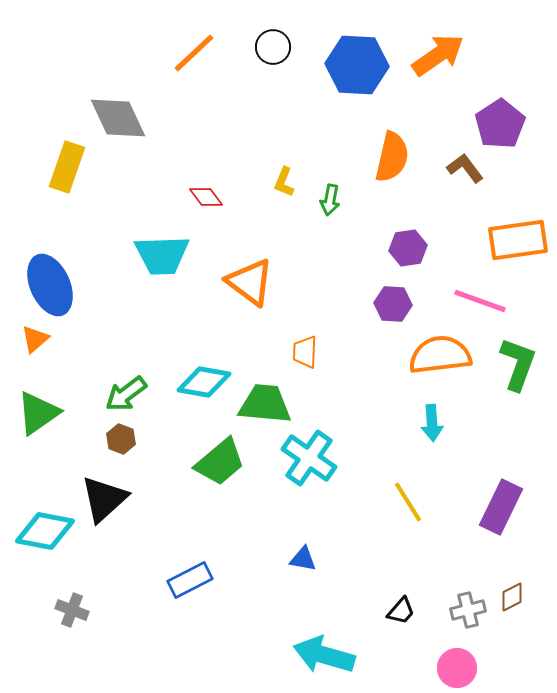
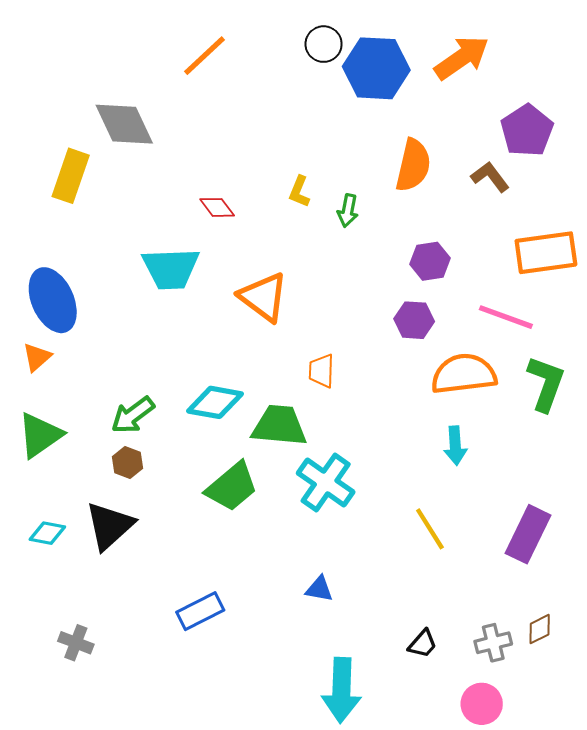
black circle: (273, 47) -> (324, 44), moved
cyan diamond: (45, 531) -> (47, 533), moved, size x0.6
cyan arrow: (324, 655) -> (341, 690), turned -104

